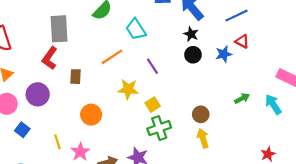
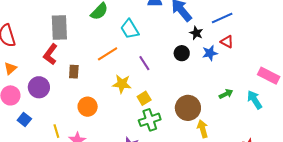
black star: (191, 34) -> (196, 33), moved
brown circle: (201, 114) -> (188, 108), size x1.6
yellow arrow: (203, 138) -> (203, 129), moved

